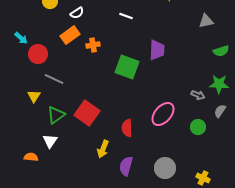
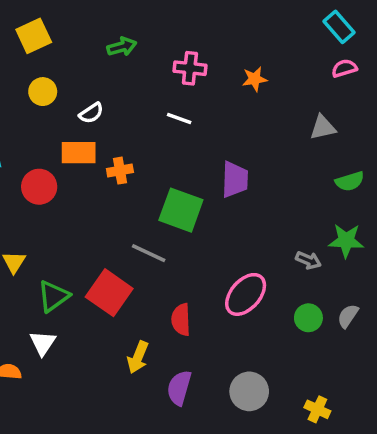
orange rectangle: (70, 35) -> (79, 153), turned 36
red circle: (38, 54) -> (39, 187), moved
gray line: (54, 79) -> (149, 253), moved
gray semicircle: (220, 111) -> (348, 316), moved

